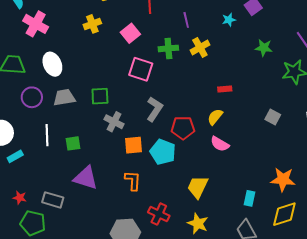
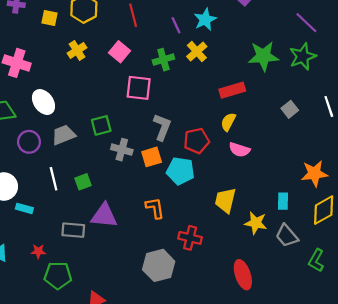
cyan star: (229, 20) -> (205, 20), moved, size x1.5
green star: (264, 48) -> (263, 56), moved, size x1.6
red rectangle: (225, 89) -> (232, 90), size x1.6
gray square: (273, 117) -> (290, 109), turned 35
orange square: (134, 145) -> (152, 157), moved
cyan rectangle: (15, 156) -> (24, 208), turned 56
gray rectangle: (53, 200) -> (73, 230), moved
yellow star: (198, 223) -> (256, 223), moved

